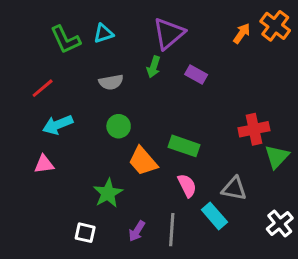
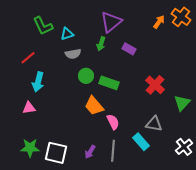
cyan triangle: (103, 33) -> (67, 34), moved
cyan arrow: (58, 125) -> (38, 82), turned -54
green circle: (119, 126) -> (86, 76), moved
red cross: (254, 129) -> (155, 85), moved, turned -36
green rectangle: (184, 146) -> (109, 83), moved
pink semicircle: (187, 186) -> (113, 122), moved
green star: (108, 193) -> (30, 148), moved, turned 30
white square: (85, 233) -> (56, 153), size x1.6

